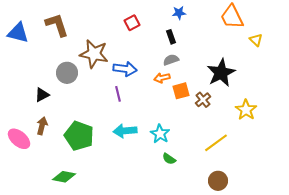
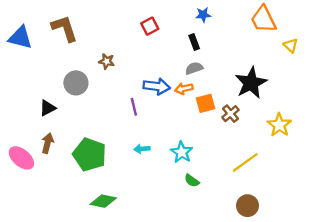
brown star: (94, 54) -> (107, 61), size x0.5
blue arrow: (125, 69) -> (157, 86), moved
cyan arrow: (125, 131) -> (142, 149), size x0.6
green diamond: (64, 177) -> (103, 201), moved

